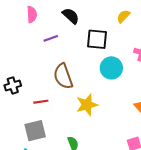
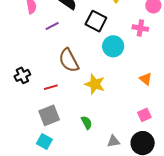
black square: (97, 39) -> (96, 21), turned 30
yellow star: (87, 105) -> (95, 84), turned -30

